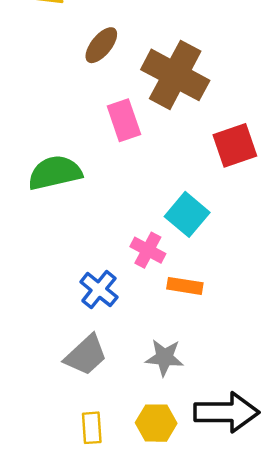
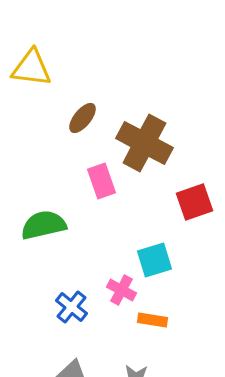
cyan square: (187, 214) -> (154, 260), turned 33
blue cross: (99, 290) -> (71, 307), moved

